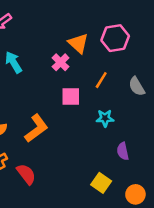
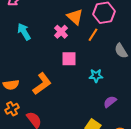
orange line: (101, 80) -> (93, 35), moved
purple semicircle: (123, 151) -> (110, 102), turned 64

